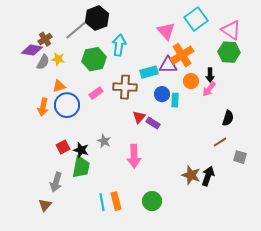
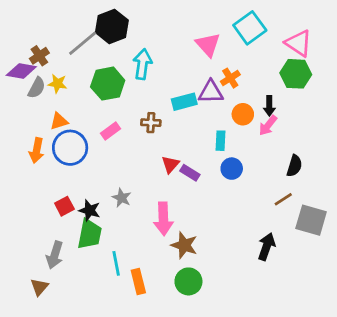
orange cross: (182, 55) -> (230, 78), size x0.6
brown cross: (125, 87) -> (151, 123), size x0.6
blue circle: (162, 94) -> (232, 169), moved
gray square: (240, 157) -> (311, 220), size x1.6
brown star: (191, 175) -> (184, 245), moved
cyan line: (102, 202) -> (116, 263), moved

